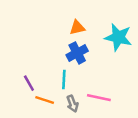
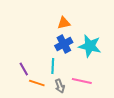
cyan star: (118, 37) -> (90, 46), moved

